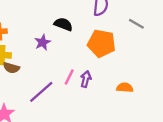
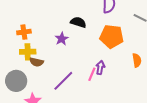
pink line: (69, 77) -> (92, 74), moved
orange semicircle: (125, 88) -> (137, 60), moved, turned 80

